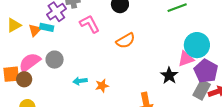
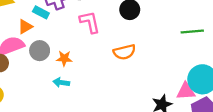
orange triangle: (35, 30) -> (25, 27), moved
orange star: (102, 86) -> (64, 58), moved

